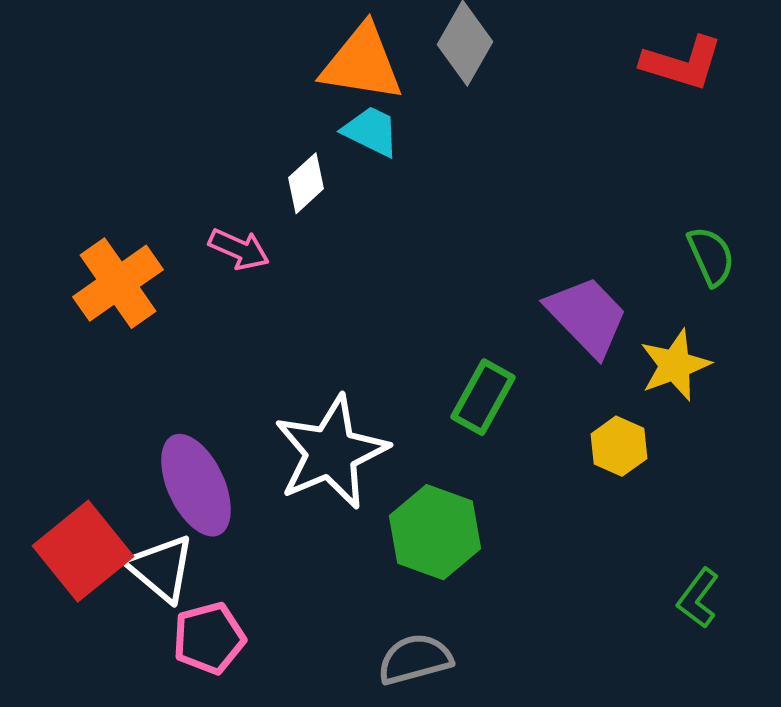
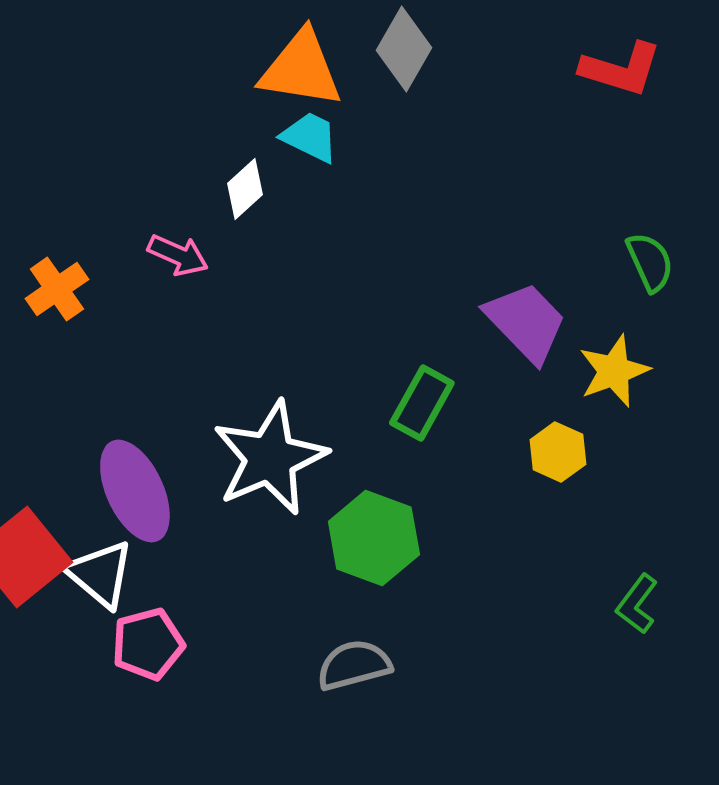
orange cross: (118, 283) -> (57, 289), size x0.7

